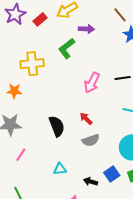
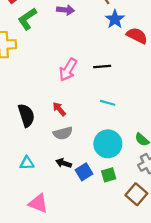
green L-shape: (67, 48) -> (27, 19), moved
black arrow: (91, 182) -> (64, 163), moved

